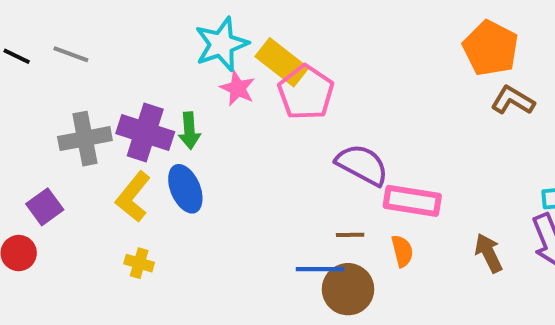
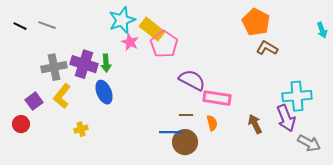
yellow L-shape: (133, 197) -> (62, 96), moved
yellow cross: (139, 263) -> (81, 129), turned -32

